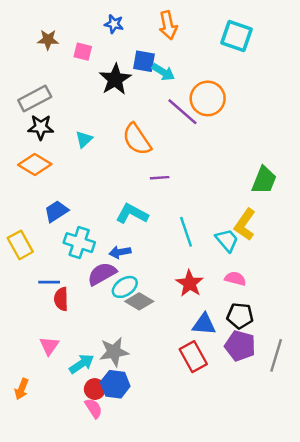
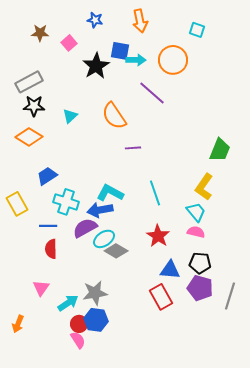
cyan square: (236, 36) -> (197, 30), size x0.6
pink square: (83, 52) -> (69, 43), turned 35
cyan arrow: (163, 72) -> (136, 60), turned -30
orange circle: (208, 98) -> (173, 60), moved
cyan L-shape: (132, 214) -> (110, 193), moved
cyan trapezoid: (227, 240) -> (196, 212), moved
blue arrow: (120, 252) -> (100, 210), size x1.4
blue line: (49, 282) -> (48, 226), moved

